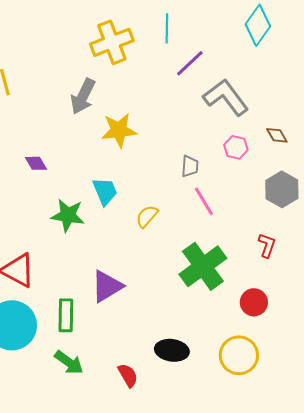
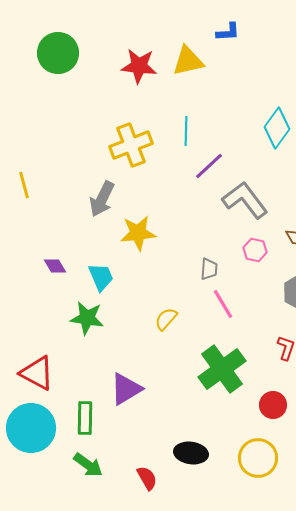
cyan trapezoid: (105, 191) -> (101, 277), moved

